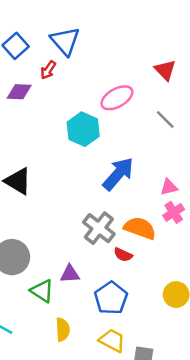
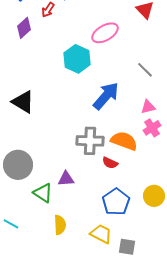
purple diamond: (19, 92) -> (24, 28), turned -45
gray line: (165, 119) -> (145, 70), moved
gray cross: (99, 228) -> (90, 141), turned -36
blue pentagon: (111, 298) -> (116, 202), moved

